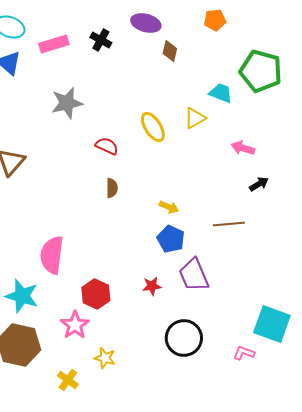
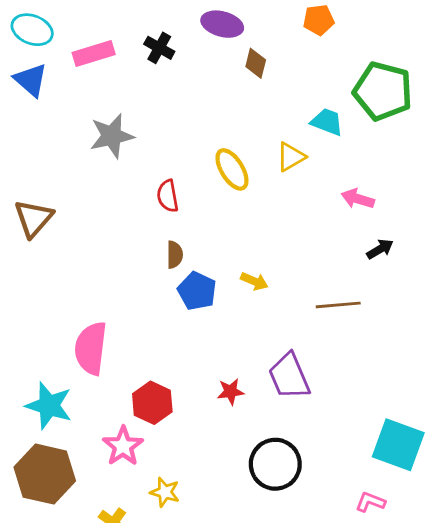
red semicircle: (107, 146) -> (168, 196), turned -125
blue pentagon: (171, 239) -> (197, 291), moved
pink L-shape: (244, 353) -> (370, 502), moved

